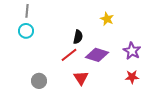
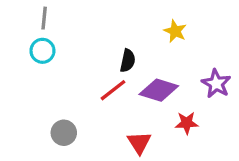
red star: (132, 77) -> (187, 123), moved
red triangle: (81, 78) -> (139, 143), moved

